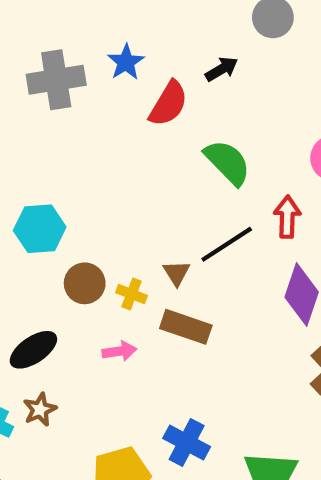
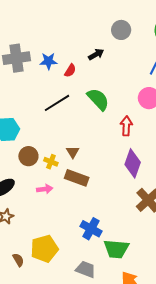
blue star: (126, 62) -> (48, 61), moved, turned 30
red semicircle: (168, 104) -> (70, 71), size x0.6
black line: (227, 244) -> (57, 103), moved
blue cross: (187, 442) -> (91, 229), moved

